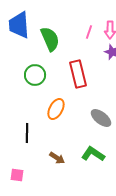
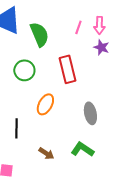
gray ellipse: (101, 118) -> (90, 113), turned 40

